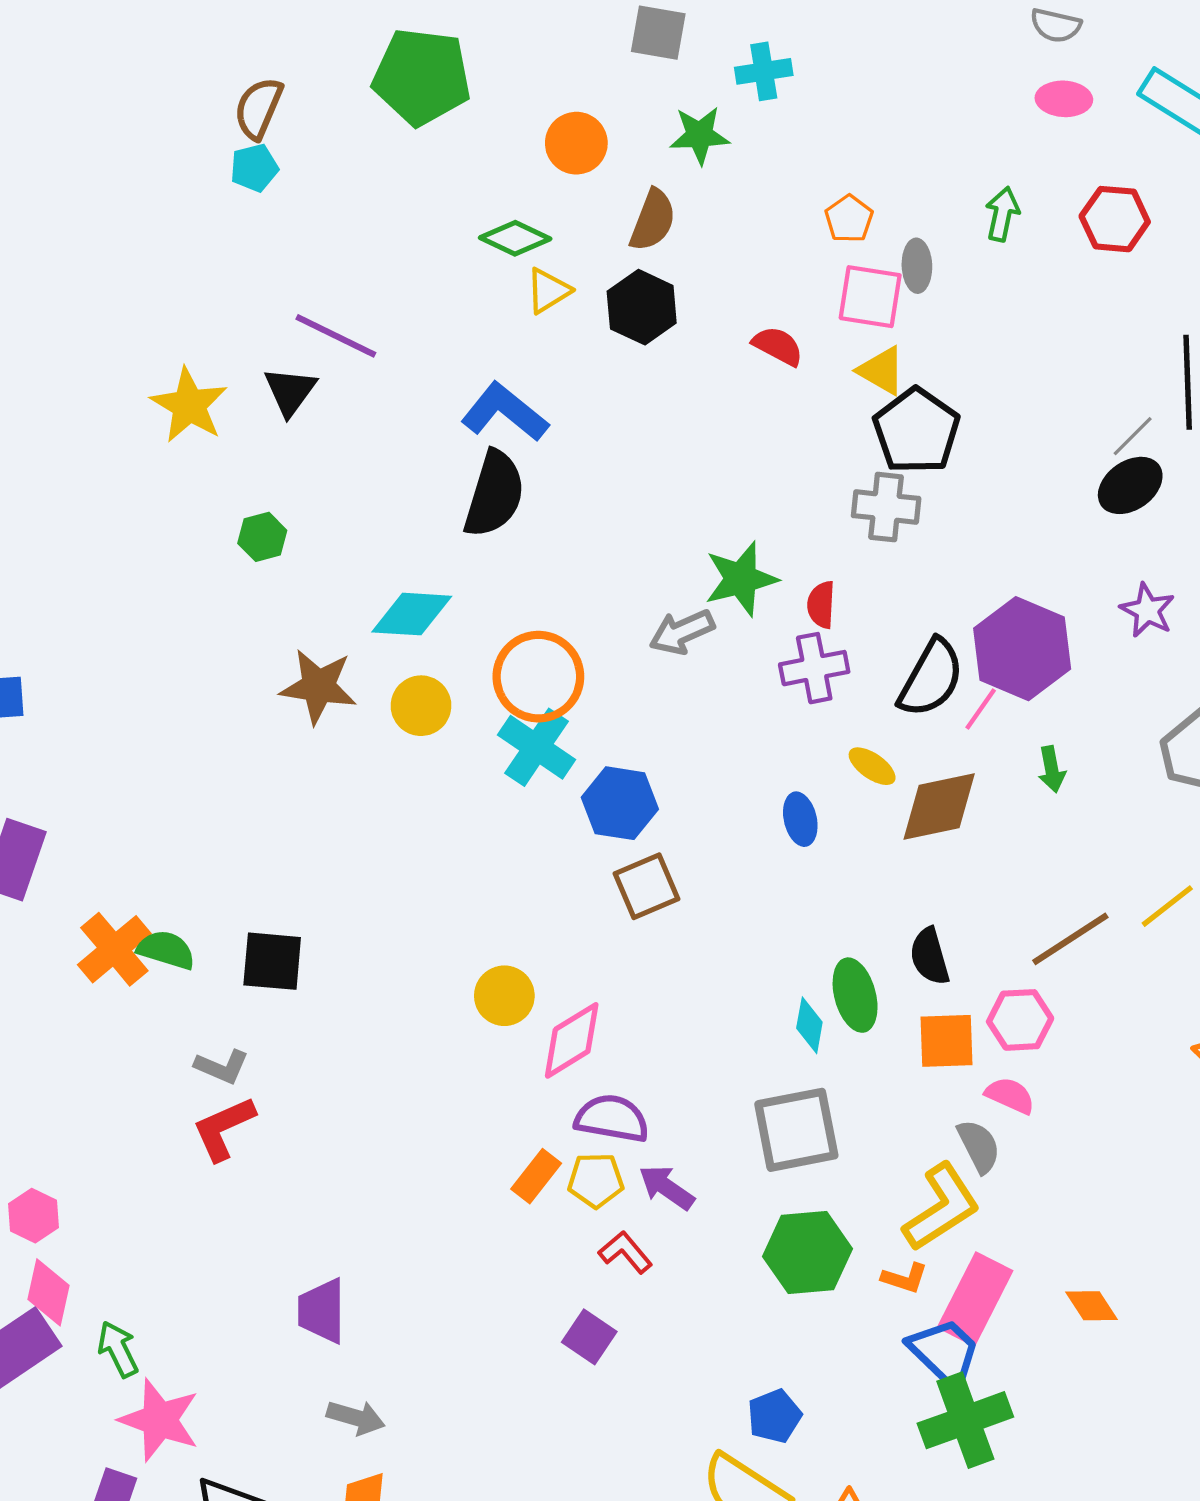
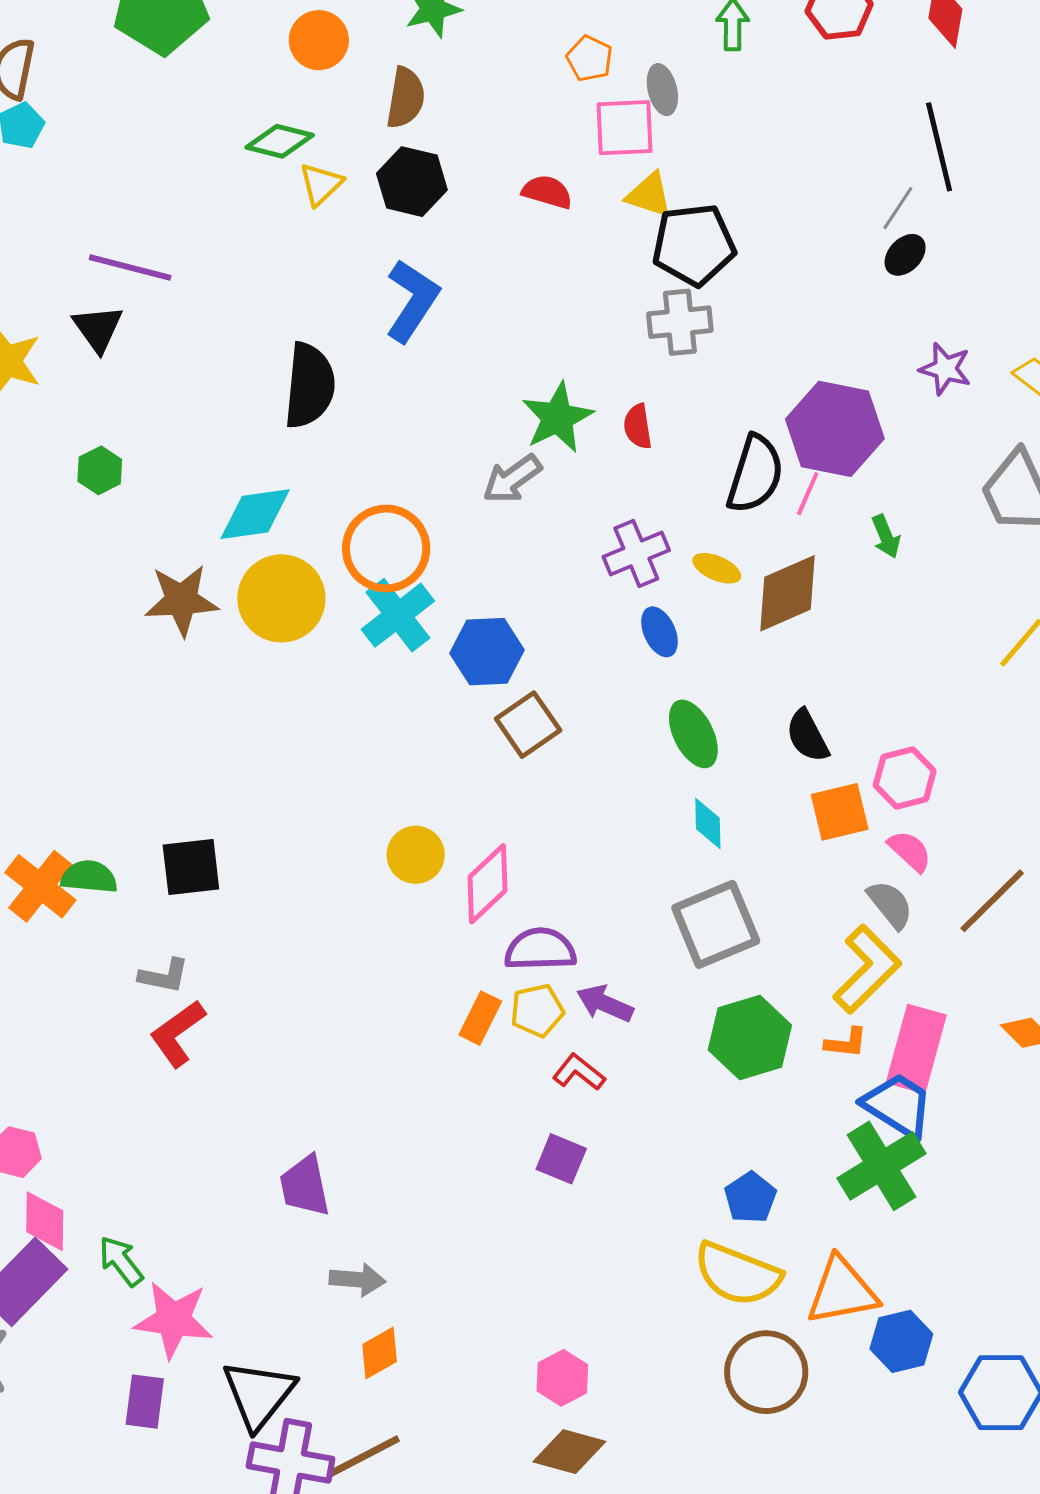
blue L-shape: (505, 412) -> (412, 301), moved, turned 96
black pentagon: (916, 431) -> (694, 245), turned -30
black ellipse: (1130, 485) -> (905, 255), size x0.7
purple cross: (814, 668) -> (636, 553), moved
yellow circle: (421, 706) -> (281, 598), size x1.5
cyan cross: (537, 747) -> (398, 615), turned 30
brown line: (1070, 939) -> (992, 901), moved
green ellipse: (855, 995) -> (693, 734), moved
pink semicircle: (1010, 1095) -> (910, 851), turned 30
green cross: (965, 1420) -> (882, 1166), moved

